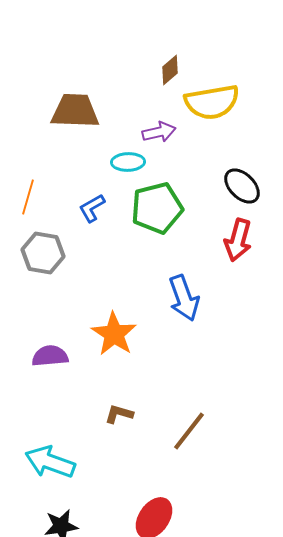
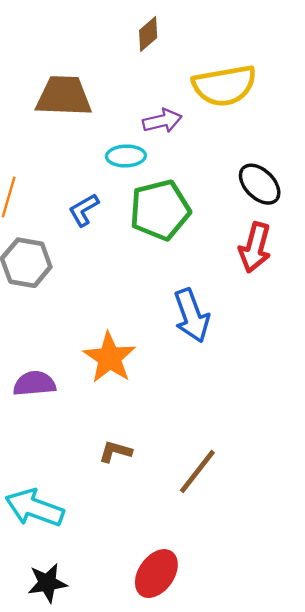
brown diamond: (170, 70) -> (148, 34), moved

